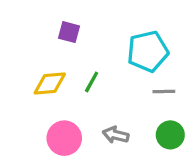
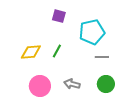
purple square: (69, 32) -> (59, 16), moved

